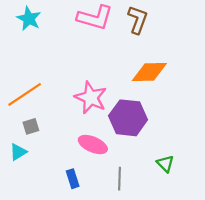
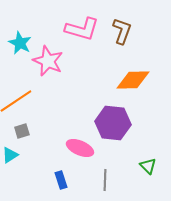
cyan star: (29, 19) -> (20, 43), moved
pink star: (91, 98) -> (48, 61), moved

